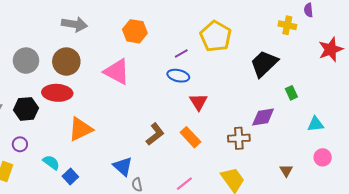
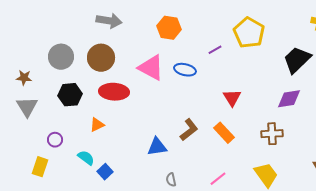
blue ellipse: (178, 76) -> (185, 70), moved
red ellipse: (57, 93) -> (114, 92), moved
black hexagon: (26, 109) -> (70, 95), moved
purple diamond: (263, 117) -> (289, 99), moved
orange triangle: (80, 129) -> (97, 125), moved, size x0.6
blue triangle: (123, 166) -> (157, 147), moved, turned -50

